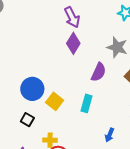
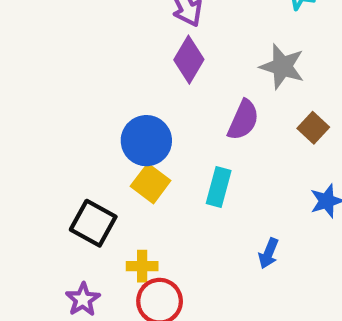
blue circle: (32, 89) -> (146, 141), moved
black square: (27, 120) -> (93, 223), size x1.5

